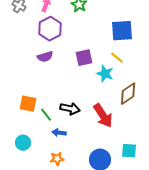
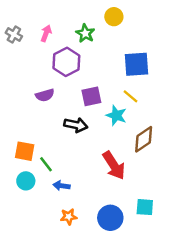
purple hexagon: (50, 29) -> (66, 62), moved
black arrow: (70, 109) -> (76, 125), moved
cyan circle: (23, 143) -> (26, 181), moved
orange star: (57, 159) -> (69, 217), moved

